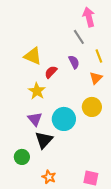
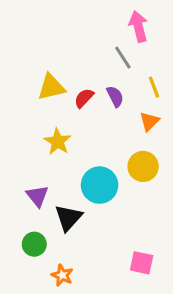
yellow triangle: (33, 56) -> (51, 87), turned -36
red semicircle: (51, 72) -> (84, 98), moved
purple triangle: (35, 119) -> (37, 196), moved
orange star: (49, 177) -> (62, 275), moved
pink square: (91, 178) -> (142, 263), moved

